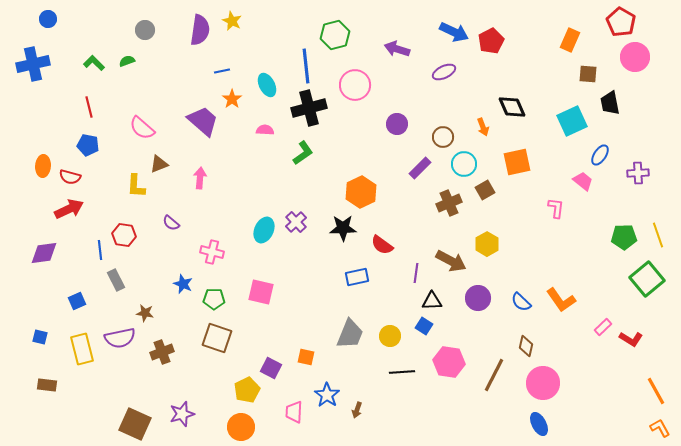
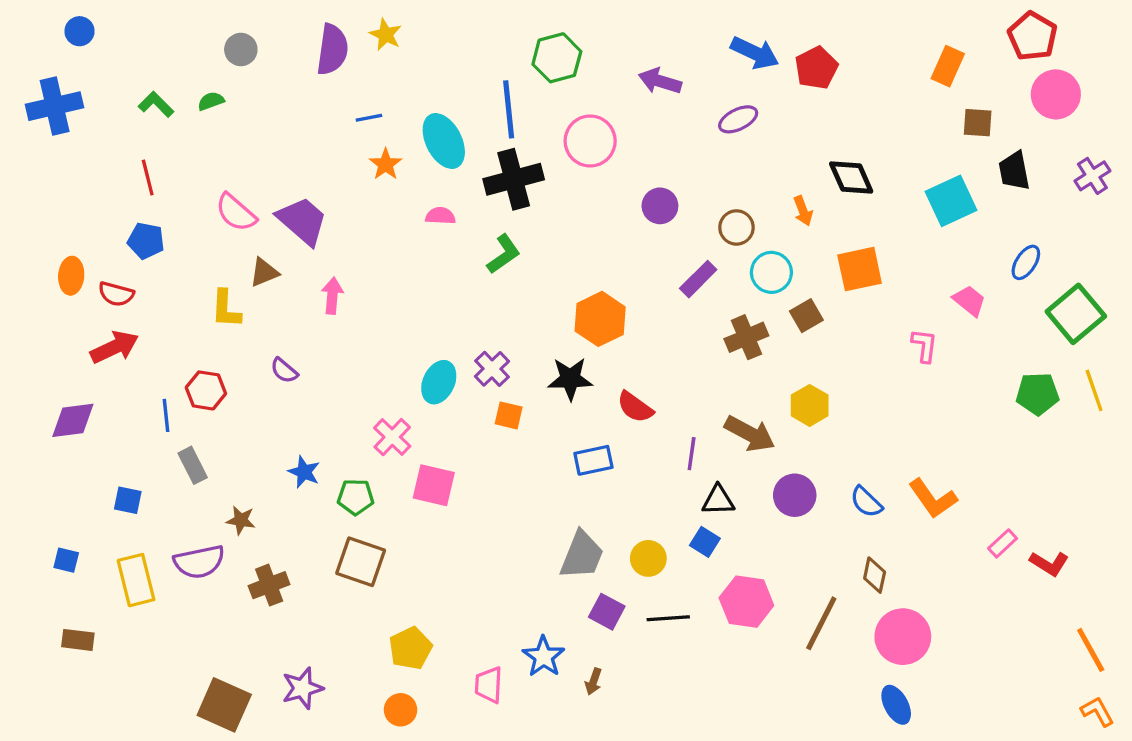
cyan ellipse: (267, 85) -> (444, 141), size x1.4
purple trapezoid: (203, 121) -> (302, 221), moved
blue ellipse: (600, 155) -> (1026, 262), moved
purple cross: (638, 173) -> (1092, 176), moved, turned -30
pink cross: (212, 252) -> (392, 437), moved, turned 30
green square: (647, 279) -> (1076, 314), moved
blue square: (77, 301) -> (128, 500), turned 36
orange square: (306, 357) -> (509, 415), moved
purple square: (271, 368) -> (607, 612), moved
orange circle: (241, 427) -> (401, 710), size x0.7

